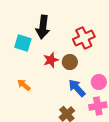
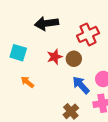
black arrow: (43, 27) -> (47, 23), turned 75
cyan square: (23, 43) -> (18, 53), moved

